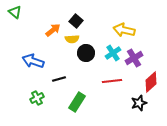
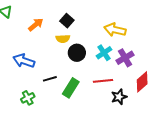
orange arrow: (53, 30) -> (36, 25), moved
green rectangle: (77, 102) -> (71, 88), moved
black star: (139, 103) -> (119, 97), moved

